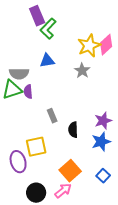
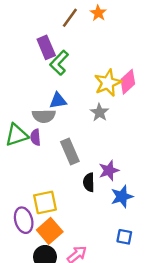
gray semicircle: (19, 74) -> (44, 116), moved
gray rectangle: (52, 116) -> (70, 152), moved, size x1.5
purple star: (103, 121) -> (109, 170), moved
orange square: (70, 171) -> (50, 231), moved
blue square: (103, 176) -> (124, 237), turned -32

